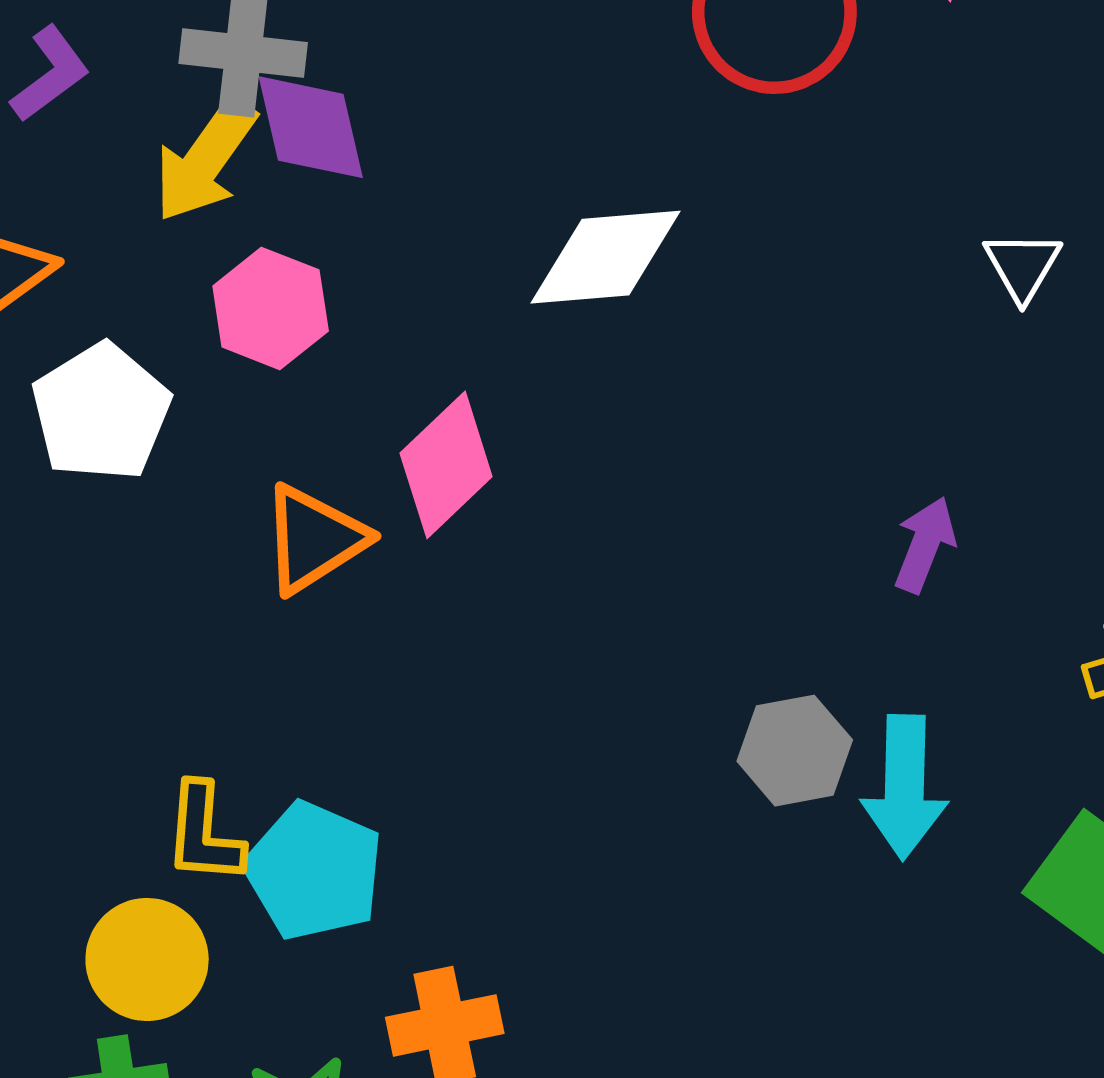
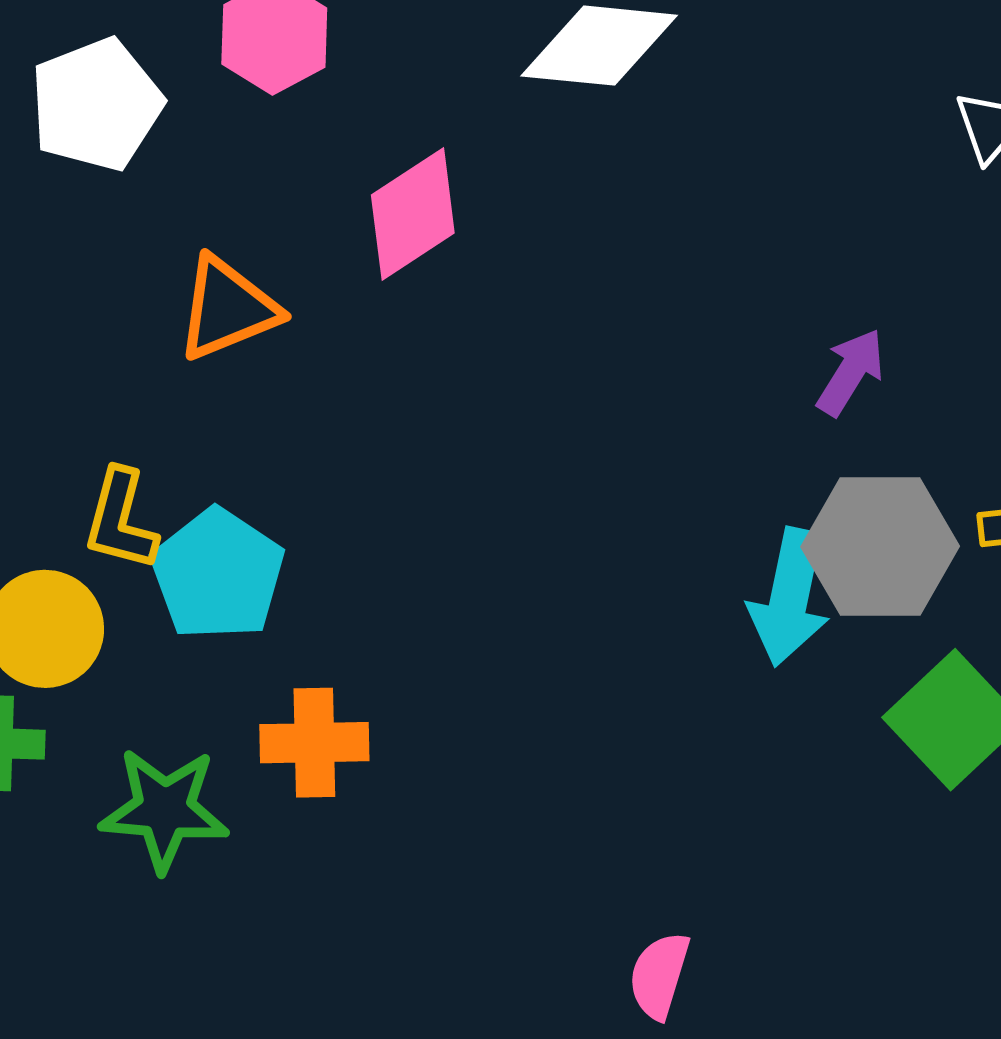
orange triangle: (314, 539) -> (227, 308), moved
gray hexagon: (795, 751) -> (880, 547), moved, size x1.4

